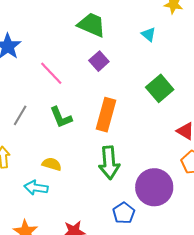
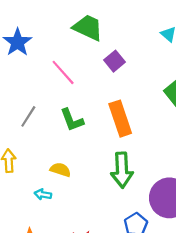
green trapezoid: (92, 25) -> (88, 28), moved
orange rectangle: (106, 115) -> (120, 119), turned -36
cyan arrow: (36, 188) -> (43, 194), size x0.7

